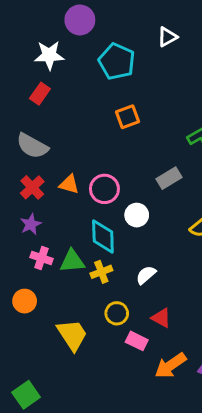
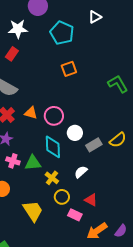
gray rectangle: (169, 178) -> (94, 145), moved
yellow cross: (101, 272) -> (52, 178), moved, turned -32

